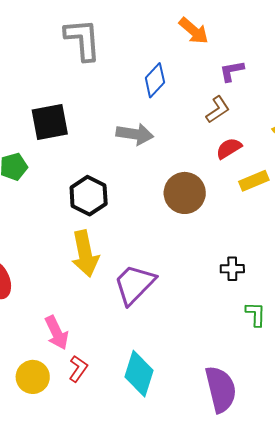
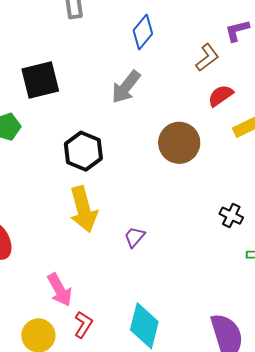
purple L-shape: (232, 71) -> (237, 31), moved
gray arrow: (135, 134) -> (126, 87), turned 123
black cross: (232, 269) -> (231, 216), turned 30
purple trapezoid: (135, 284) -> (135, 237), size x0.5

